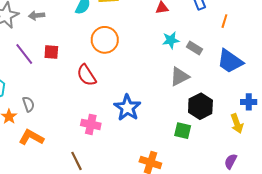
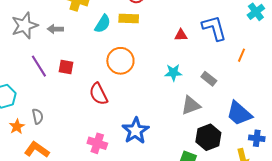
cyan star: (171, 40) -> (173, 73), moved
blue trapezoid: (230, 61) -> (239, 113), moved

